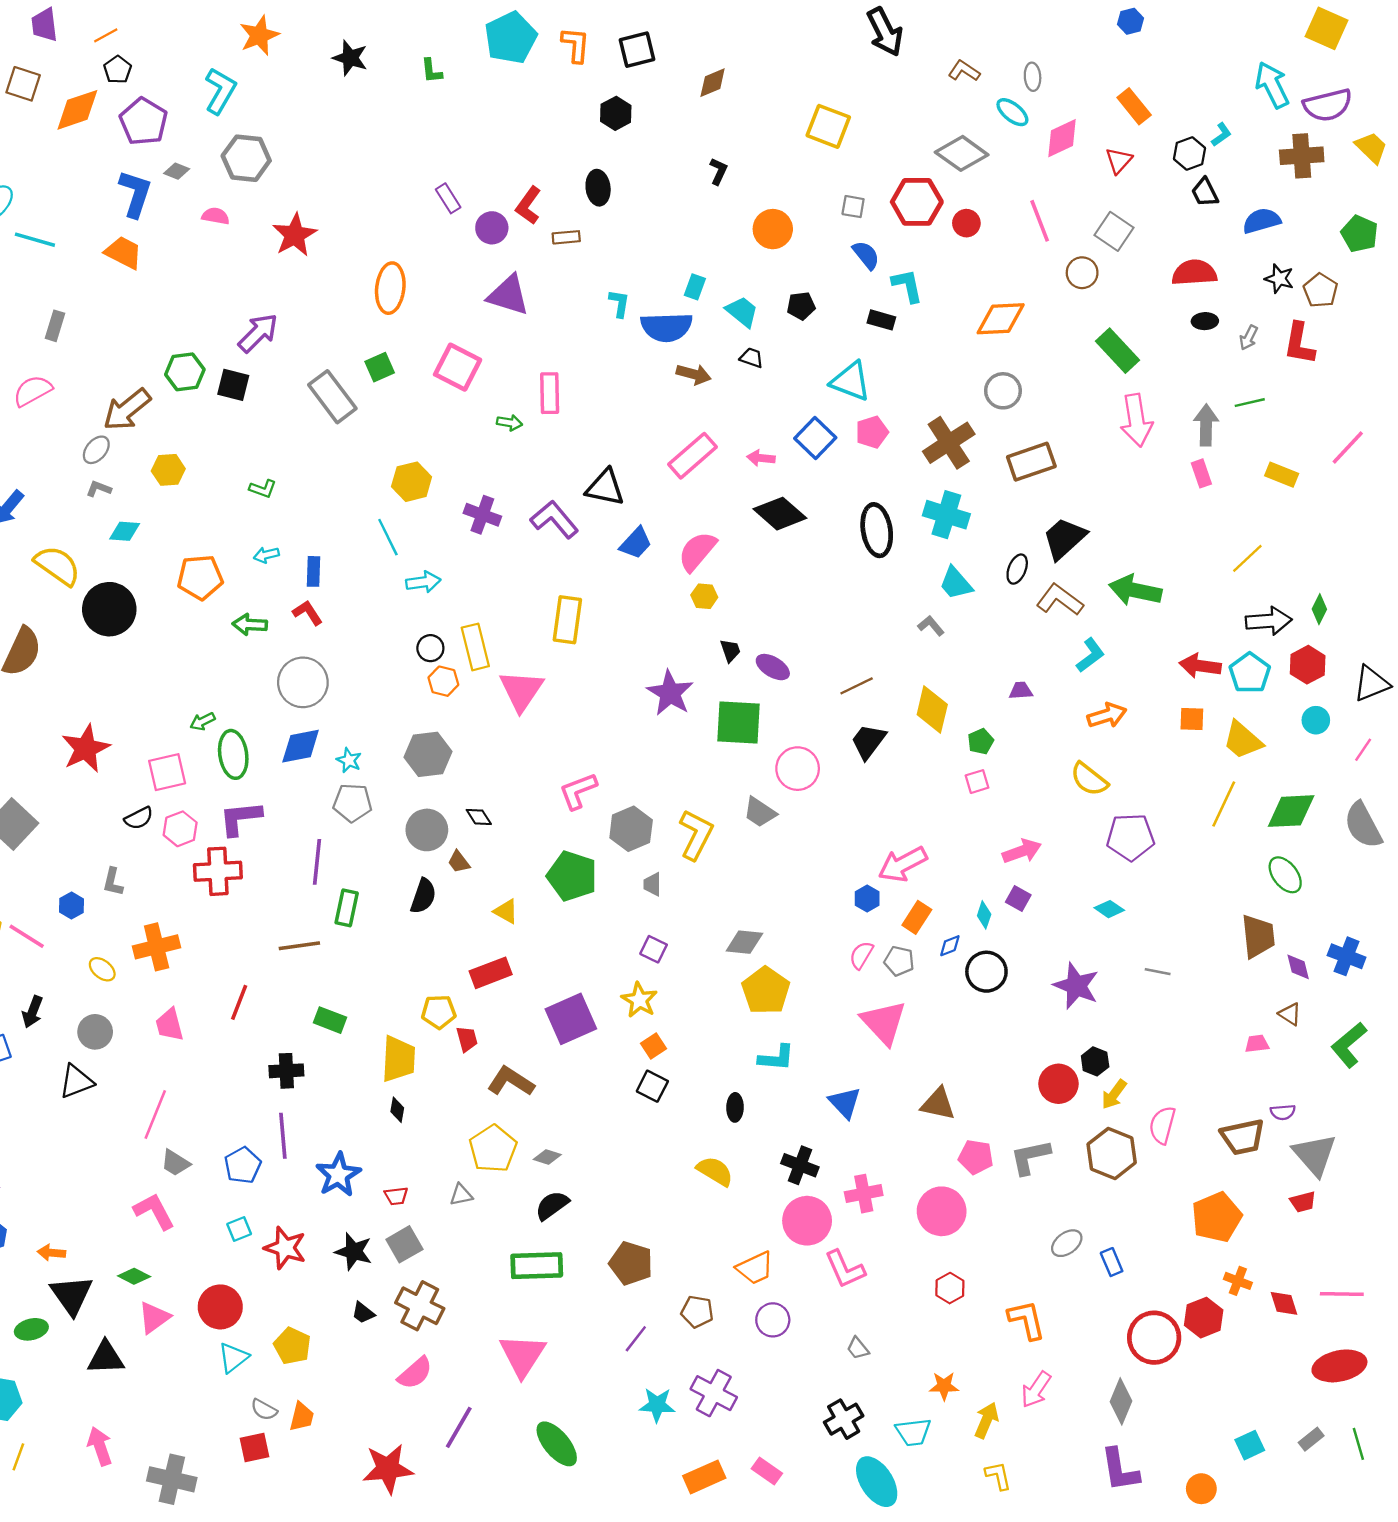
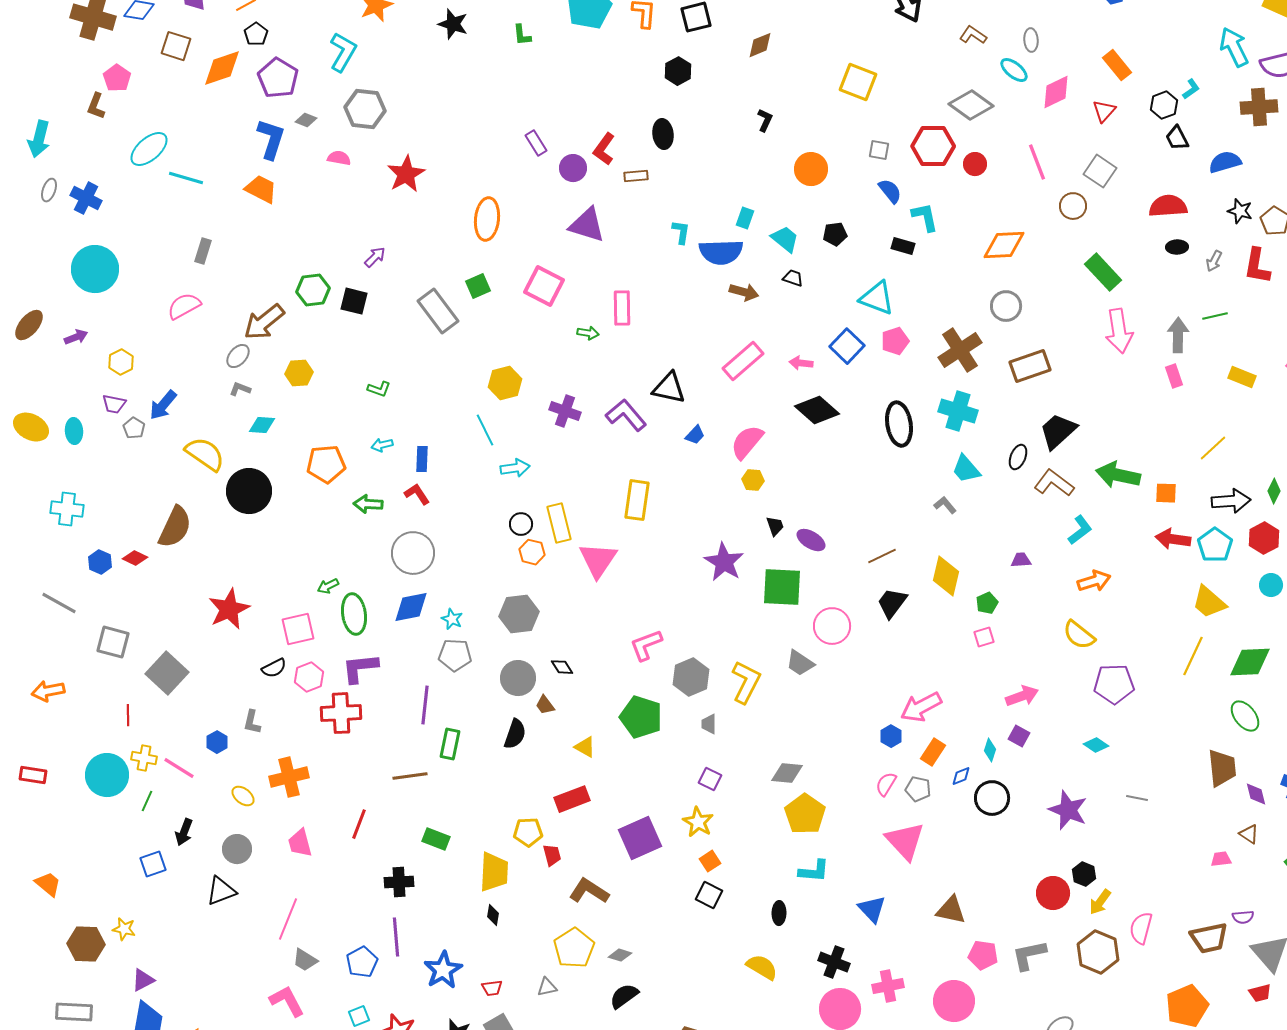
purple arrow: (258, 333) -> (375, 257), size x0.6
blue trapezoid: (636, 543) -> (695, 435), size x0.7
orange square: (1192, 719) -> (1166, 493), moved

